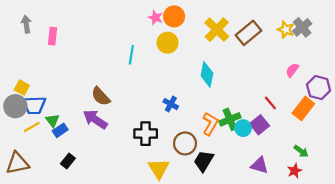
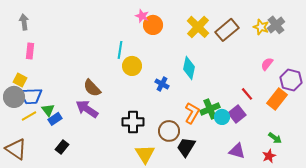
orange circle: (174, 16) -> (153, 25), moved
pink rectangle: (53, 36) -> (30, 51), moved
yellow circle: (168, 43) -> (132, 66), moved
blue cross: (171, 104) -> (162, 84), moved
brown triangle: (17, 163) -> (16, 149), turned 45

